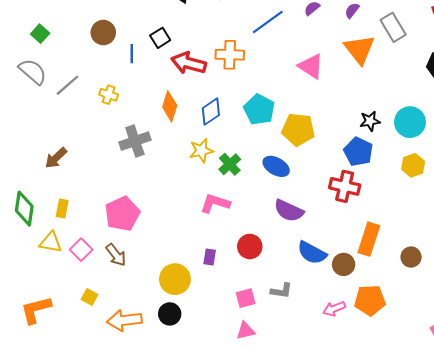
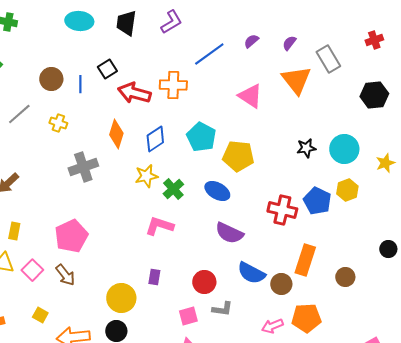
brown circle: (103, 33) -> (51, 79), moved
blue pentagon: (358, 152) -> (317, 201), moved
red circle: (250, 246) -> (204, 282), moved

